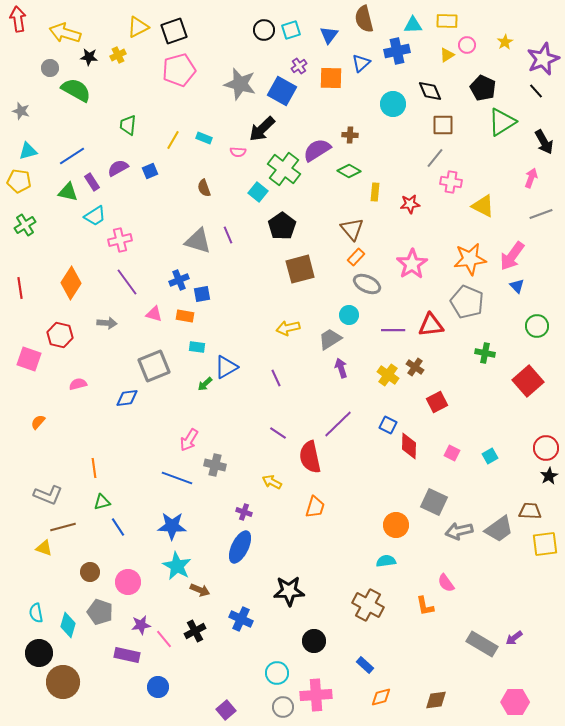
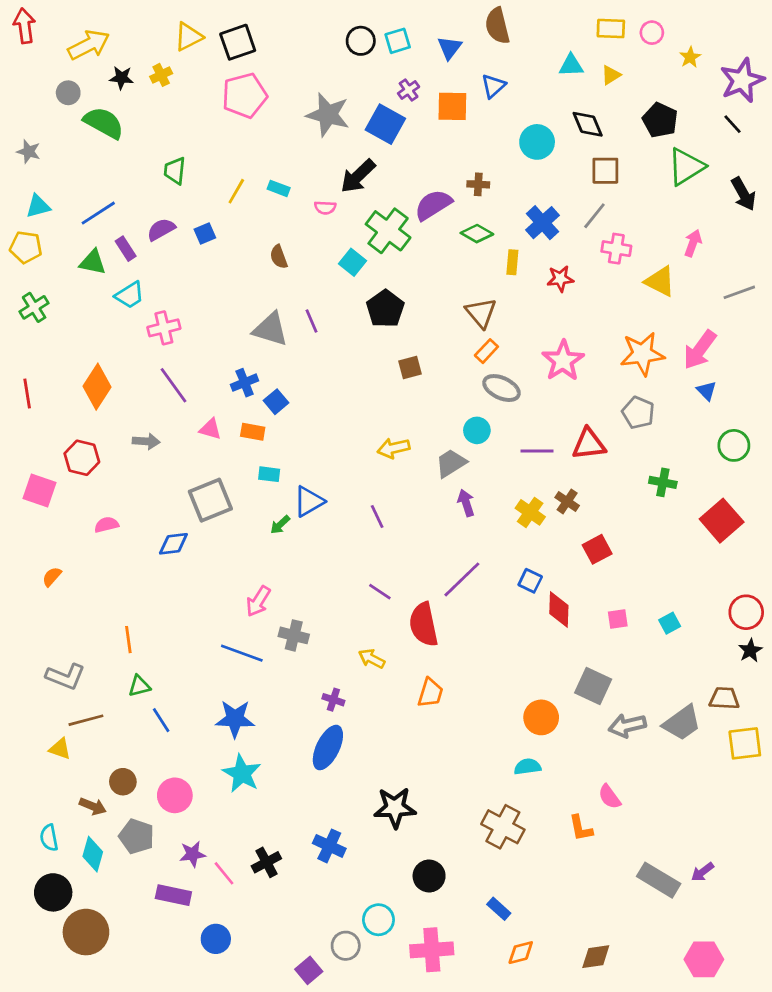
cyan triangle: (413, 25) -> (571, 65), moved
yellow arrow: (65, 33) -> (89, 45), turned 136
pink circle: (467, 45) -> (652, 33), moved
blue cross: (397, 51) -> (543, 223), moved, turned -30
pink arrow: (531, 178) -> (693, 243), moved
brown square: (300, 269) -> (410, 368), size x0.6
blue square: (202, 294) -> (276, 402), turned -30
gray pentagon: (467, 302) -> (638, 413), size x0.7
pink square: (452, 453) -> (618, 619), turned -35
brown arrow: (200, 590) -> (93, 806), moved
gray circle: (283, 707) -> (346, 946), moved

